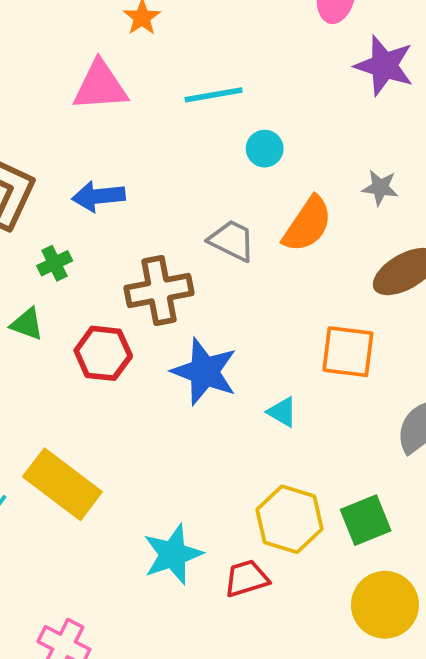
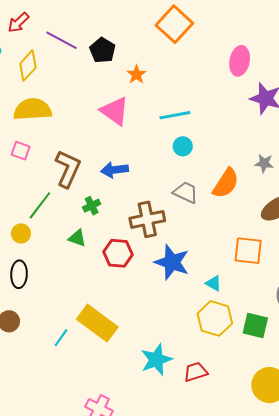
pink triangle: (100, 86) -> (115, 111), turned 40
cyan circle: (265, 149) -> (183, 146), moved
yellow hexagon: (290, 519) -> (215, 318), moved
green square: (366, 520) -> (255, 325), moved, turned 36

